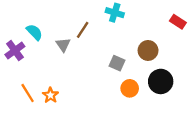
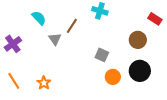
cyan semicircle: (34, 32) -> (39, 18), moved
brown circle: (148, 50) -> (138, 40), moved
orange line: (28, 93) -> (14, 81), moved

